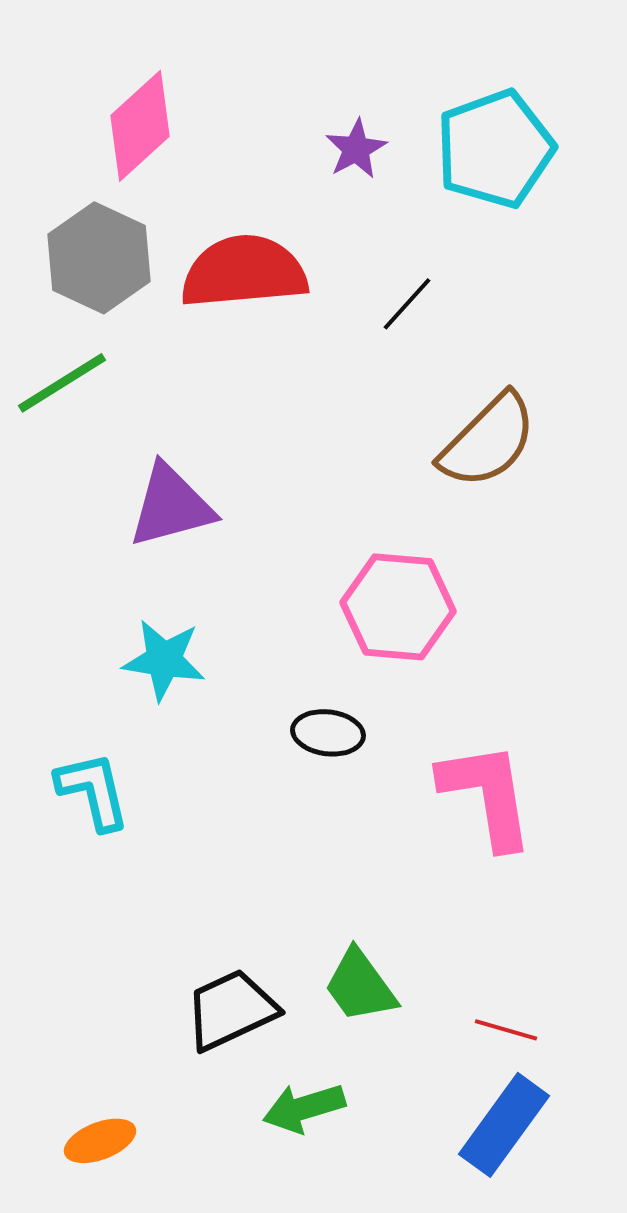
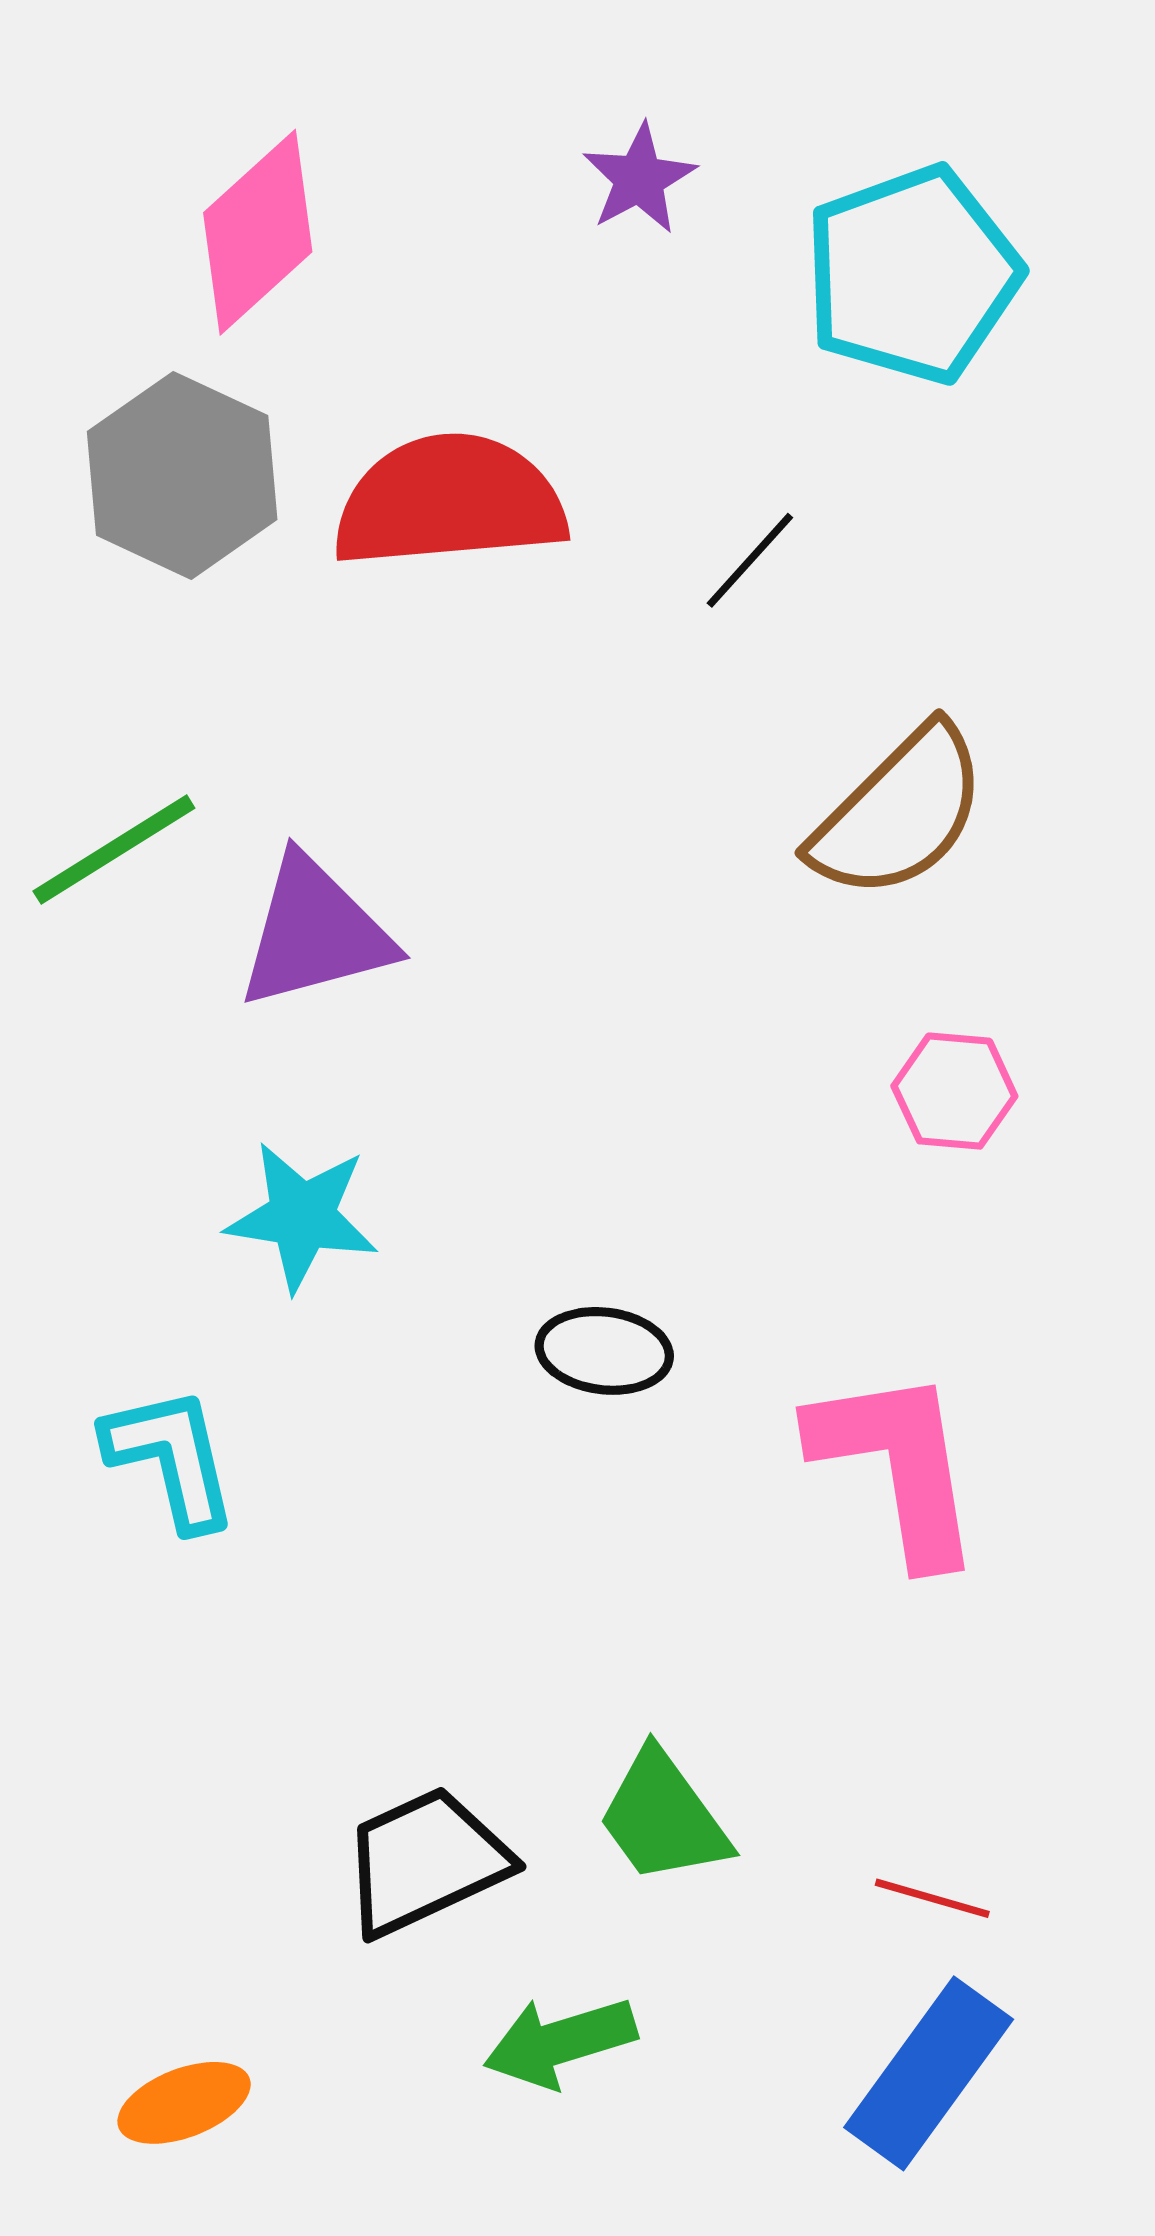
purple star: (356, 149) -> (639, 179), moved
green line: (62, 383) -> (114, 850), moved
pink hexagon: (398, 607) -> (954, 1091), moved, size x0.6

